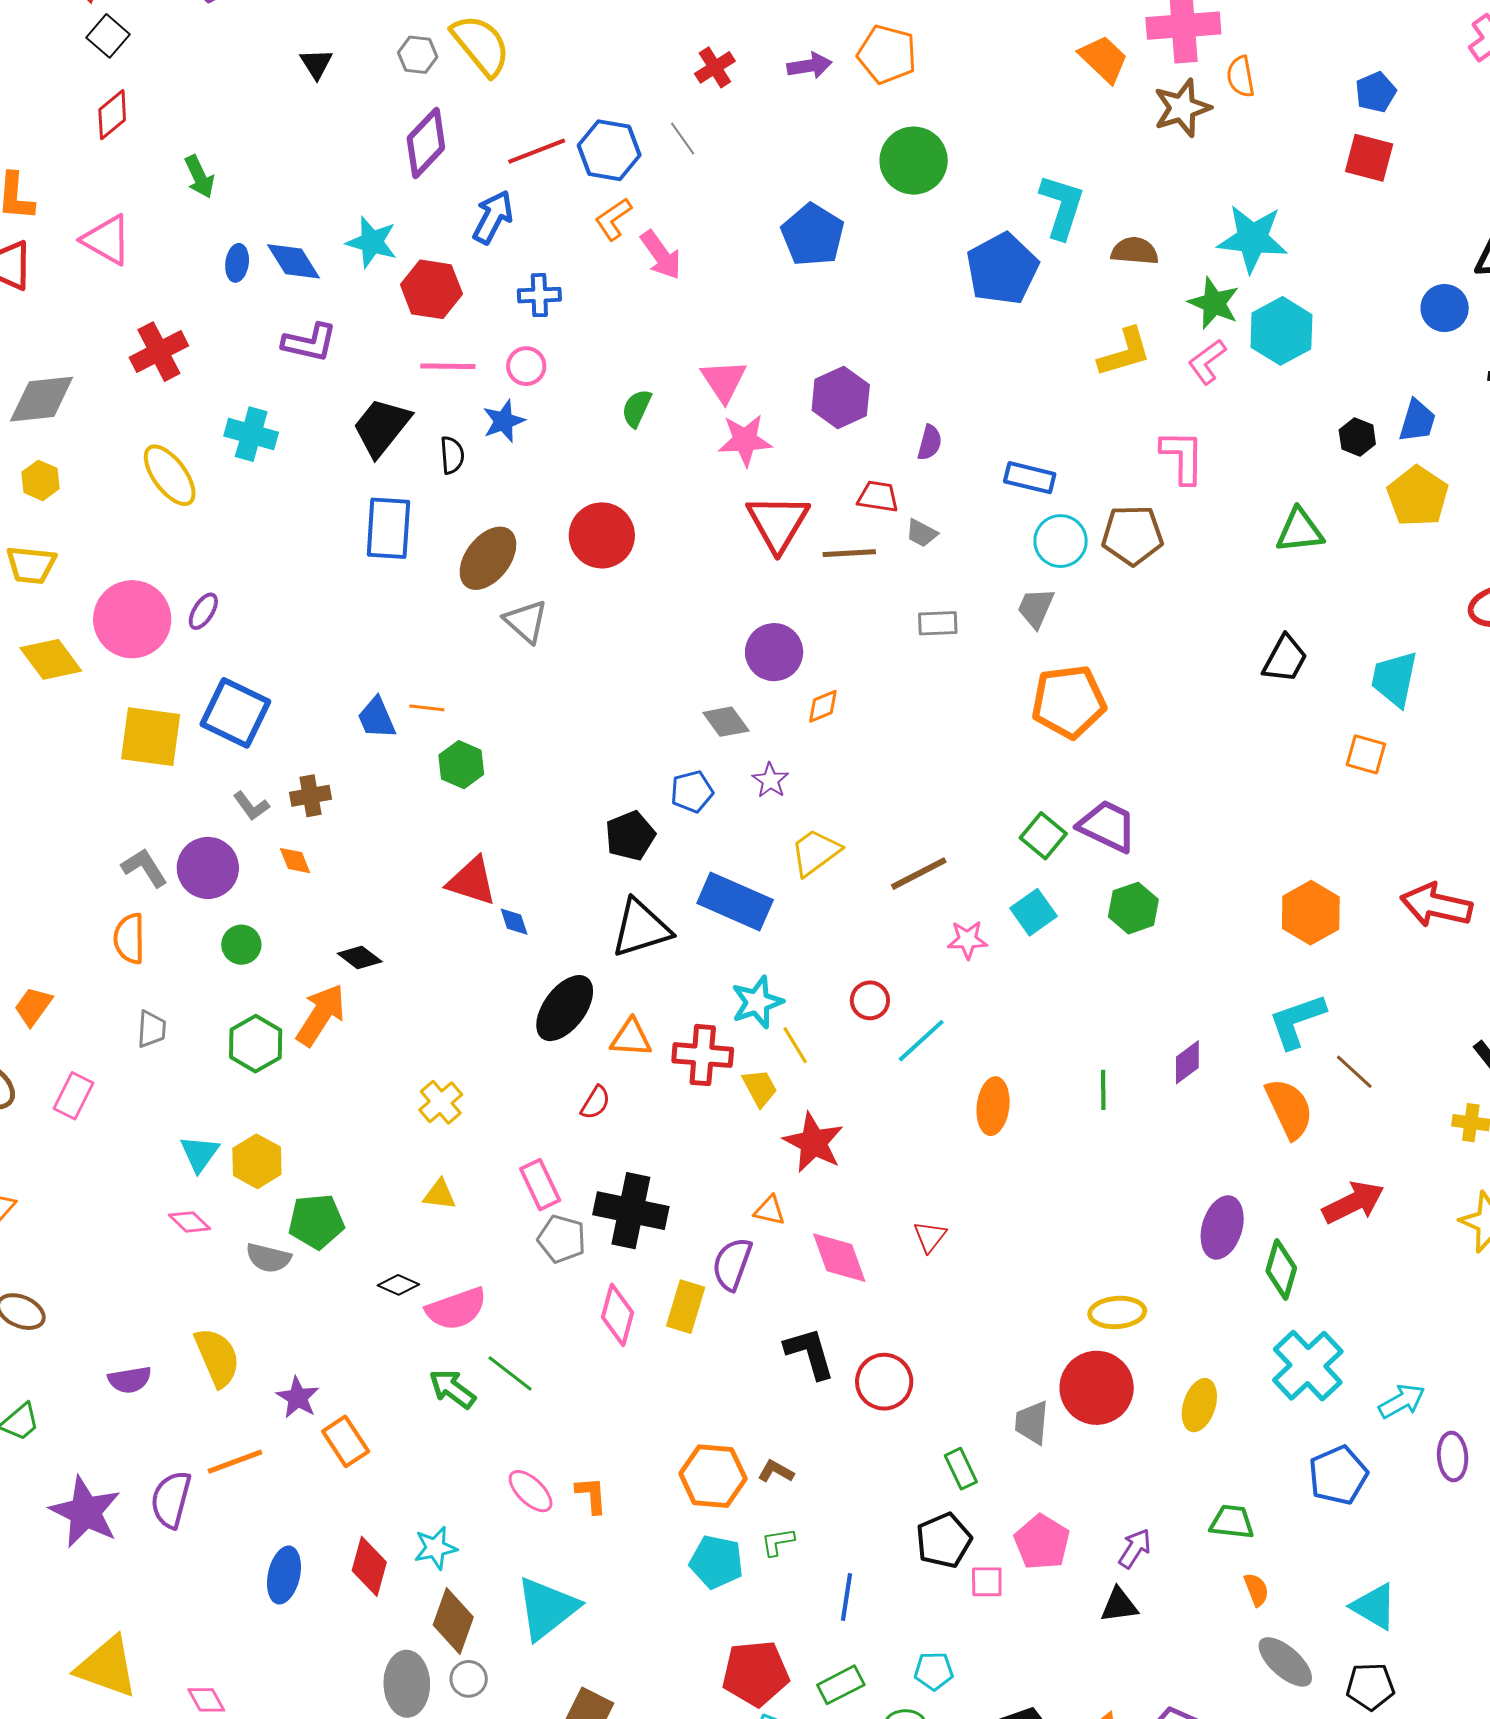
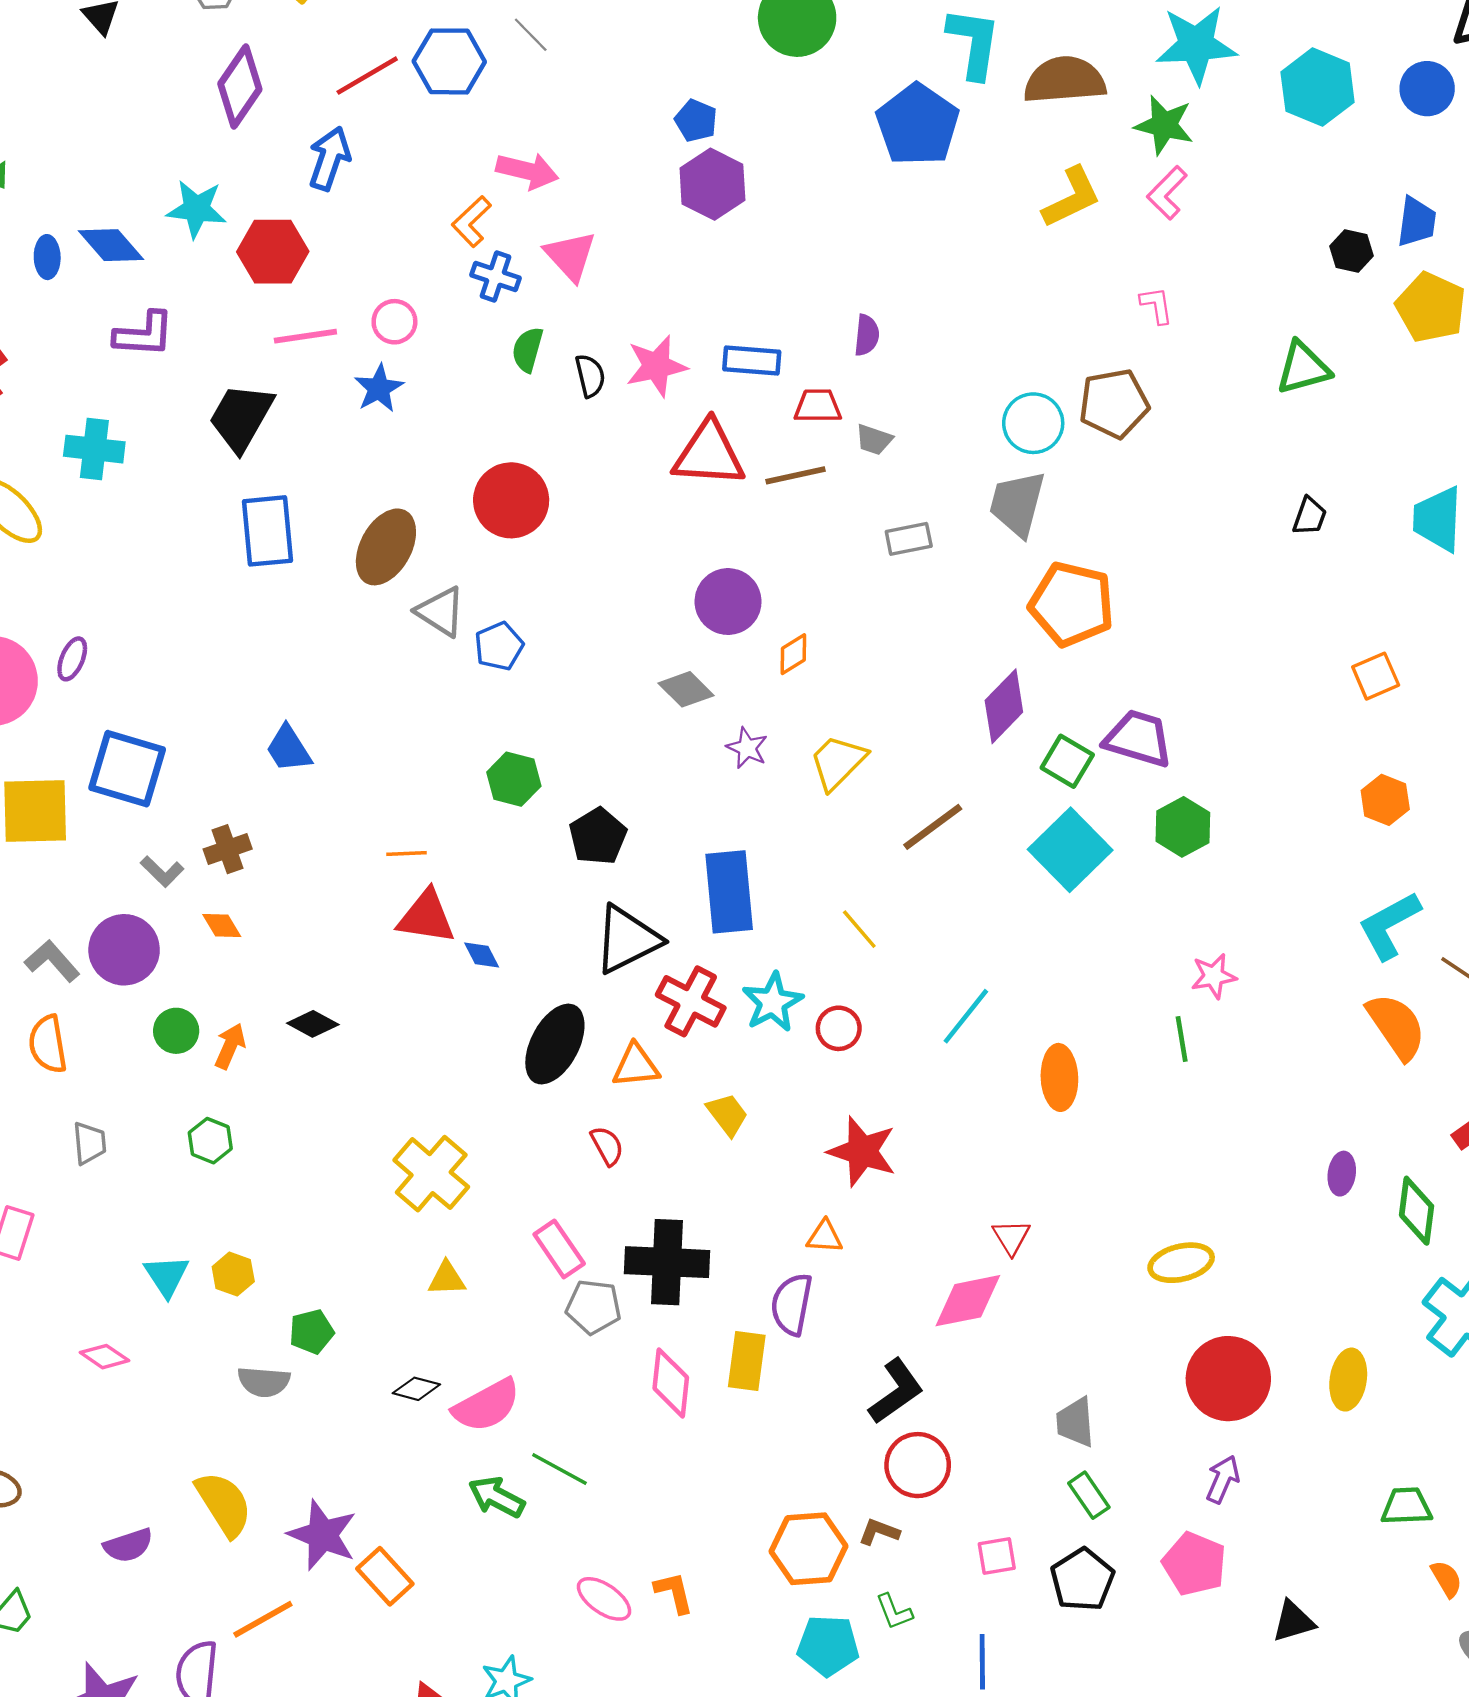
orange L-shape: (613, 219) -> (471, 221), moved
blue pentagon: (813, 235) -> (696, 121), size x0.6
brown semicircle: (1135, 251) -> (1065, 80), size x1.5
pink arrow: (661, 255) -> (527, 171), turned -32
blue cross: (539, 295) -> (496, 277), moved, turned 30
cyan hexagon: (1281, 331) -> (1318, 87), moved
pink triangle: (724, 381) -> (570, 256), moved
purple hexagon: (841, 397) -> (712, 184), moved
black semicircle: (452, 455) -> (590, 376), moved
pink L-shape: (1182, 457) -> (1156, 305), size x0.6
blue rectangle: (1030, 478) -> (752, 360), moved
red triangle: (778, 523) -> (709, 454), turned -48
gray trapezoid: (1036, 608) -> (1017, 504), size x1.4
black trapezoid: (1285, 659) -> (1310, 516), size x0.7
orange pentagon: (1069, 702) -> (1072, 604), turned 30
orange line: (427, 708) -> (406, 853), moved
orange square: (1366, 754) -> (1376, 676), moved, turned -30
green hexagon: (461, 765) -> (514, 779), moved
blue pentagon: (692, 792) -> (499, 646), moved
yellow trapezoid: (815, 852) -> (838, 762), moved
blue rectangle: (735, 901) -> (729, 892), turned 70
cyan square: (1034, 912) -> (1070, 850), size x1.5
orange hexagon: (1311, 913) -> (1385, 800), size x0.7
pink star: (967, 940) -> (1214, 976), moved
red circle: (870, 1000) -> (839, 1028), moved
orange arrow: (321, 1015) -> (230, 1046), moved, size x0.6
green hexagon: (256, 1044) -> (210, 1141), size x0.7
yellow line: (795, 1045) -> (859, 929), moved
red cross: (703, 1055) -> (691, 1001), moved, turned 32
purple diamond: (1187, 1062) -> (1004, 706), moved, size x1.4
yellow trapezoid: (760, 1088) -> (727, 1114), moved
yellow cross: (441, 1102) -> (431, 1174), size x1.5
red semicircle: (595, 1103) -> (607, 1146), turned -51
yellow hexagon: (257, 1161) -> (233, 1274), size x0.7
green pentagon: (316, 1221) -> (312, 1332), size x0.7
pink diamond: (190, 1222) -> (104, 1357), moved
purple ellipse: (1222, 1227) -> (1342, 1174), size x0.6
pink diamond: (839, 1258) -> (968, 1301), moved, turned -72
yellow ellipse: (1117, 1312) -> (1181, 1263), moved
black L-shape: (810, 1353) -> (896, 1391), turned 80
red circle: (884, 1382) -> (918, 1465), moved
purple star: (298, 1397) -> (322, 1535), size x1.4
gray trapezoid: (1032, 1423) -> (1075, 1422), moved
green L-shape: (778, 1542) -> (894, 1612), turned -93
purple arrow: (1135, 1548) -> (1223, 1479), moved
pink square: (987, 1582) -> (997, 1556), moved

